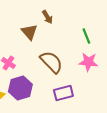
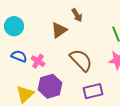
brown triangle: (29, 32) -> (59, 30), turned 36

